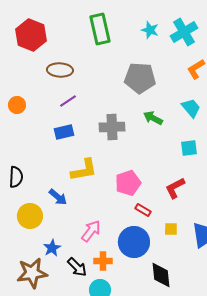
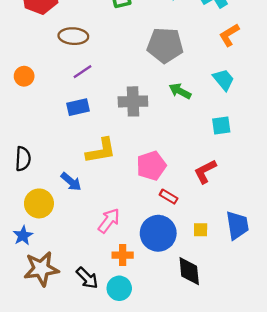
yellow square: (171, 229) -> (201, 230), moved
blue star: (52, 248) -> (23, 236), moved
black arrow: (77, 267) -> (87, 278), moved

